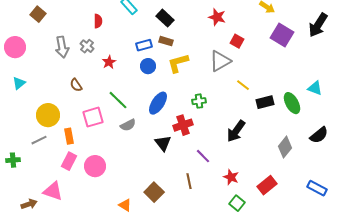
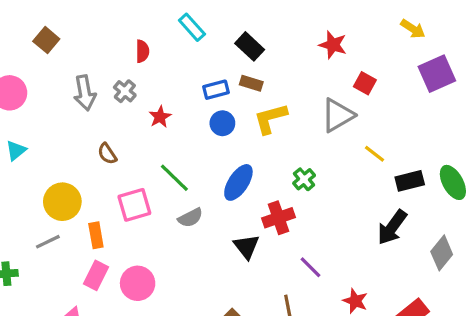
purple square: (282, 35) -> (437, 74), turned 35
green cross: (199, 101) -> (304, 179), turned -32
black arrow: (236, 131) -> (392, 227), moved

